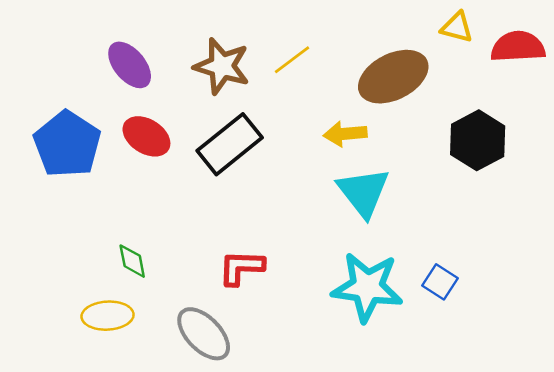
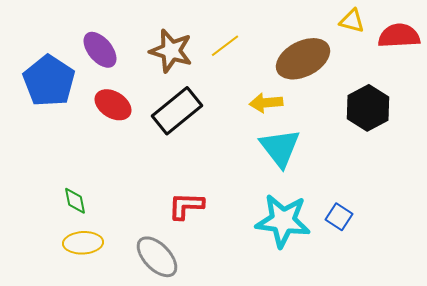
blue pentagon: (67, 144) -> (49, 81), moved
green diamond: (132, 261) -> (75, 201), moved

